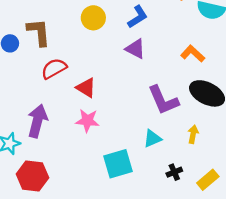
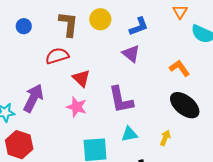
brown L-shape: (39, 32) -> (68, 24), moved
purple L-shape: (163, 100) -> (121, 100), moved

